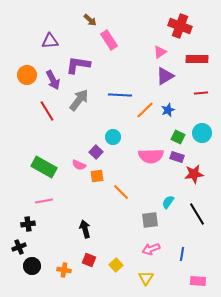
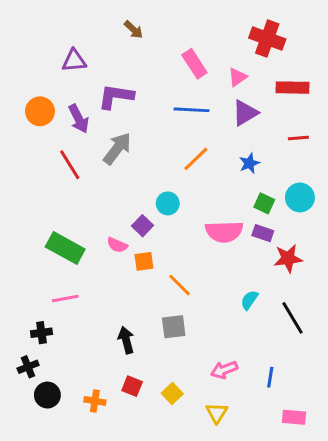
pink rectangle: (109, 40) -> (194, 64), moved
blue line: (120, 95) -> (191, 110), moved
orange line: (145, 110) -> (196, 159), moved
gray square: (150, 220) -> (174, 327), moved

